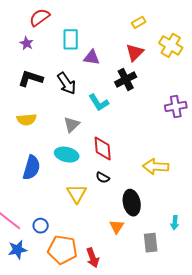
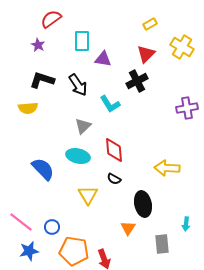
yellow semicircle: (27, 119) -> (28, 108), moved
blue semicircle: (32, 168) -> (43, 169), turned -60

